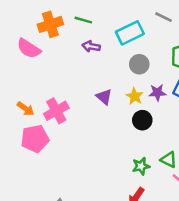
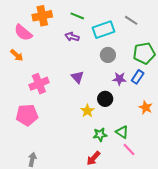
green line: (83, 20) -> (77, 16), moved
yellow star: (135, 96) -> (87, 111), moved
orange arrow: (26, 109) -> (17, 55), moved
pink pentagon: (35, 139) -> (27, 115), moved

